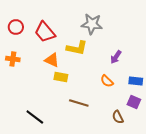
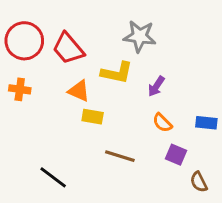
red circle: (16, 27) -> (24, 41), size x1.6
purple arrow: (116, 57) -> (156, 86), moved
purple square: (134, 102) -> (176, 155), moved
brown semicircle: (118, 117) -> (199, 182), moved

